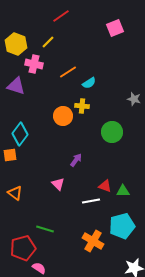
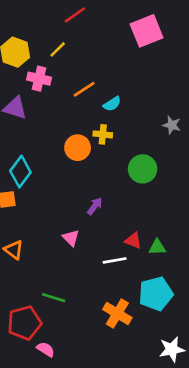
pink square: (115, 28) -> (147, 31), size x1.4

